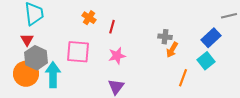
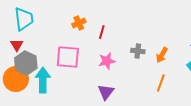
orange cross: (89, 18) -> (79, 23), turned 32
gray cross: (165, 37) -> (138, 51), moved
orange line: (183, 78) -> (161, 83), moved

